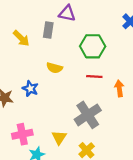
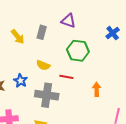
purple triangle: (67, 13) -> (68, 21), moved
red line: (94, 77) -> (66, 77), moved
gray cross: (88, 115) -> (47, 95), moved, turned 35

